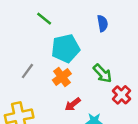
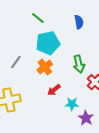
green line: (44, 19) -> (38, 18), moved
green arrow: (102, 73) -> (79, 64), turned 30

